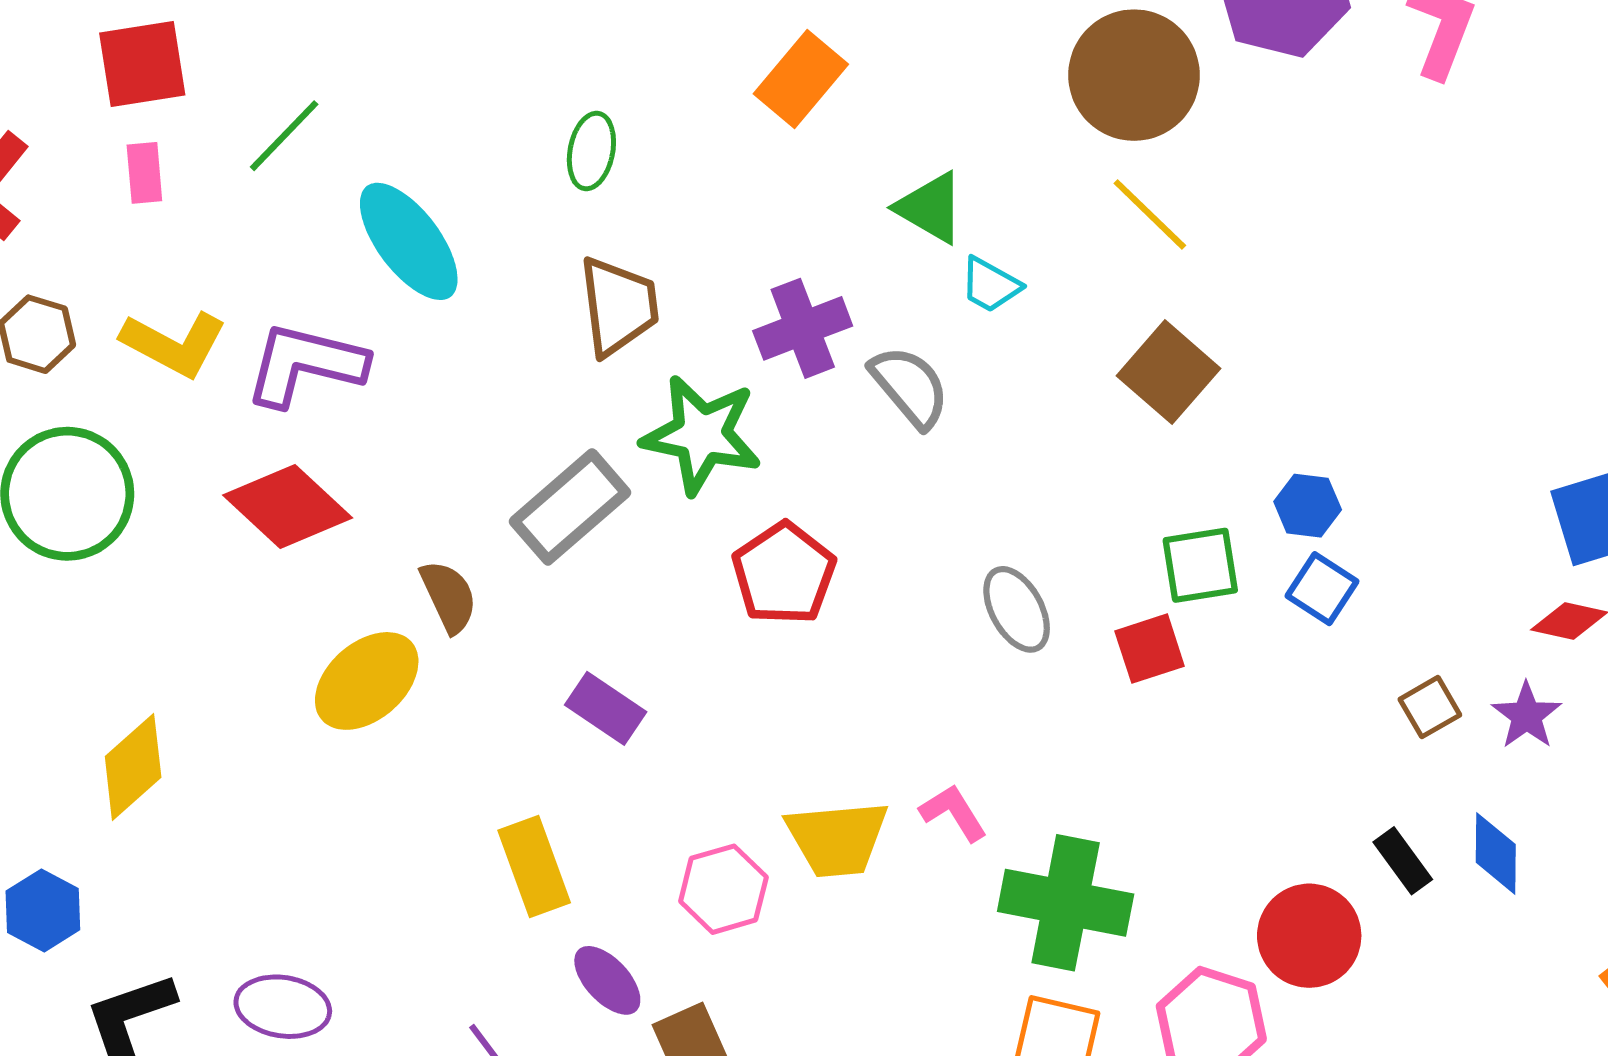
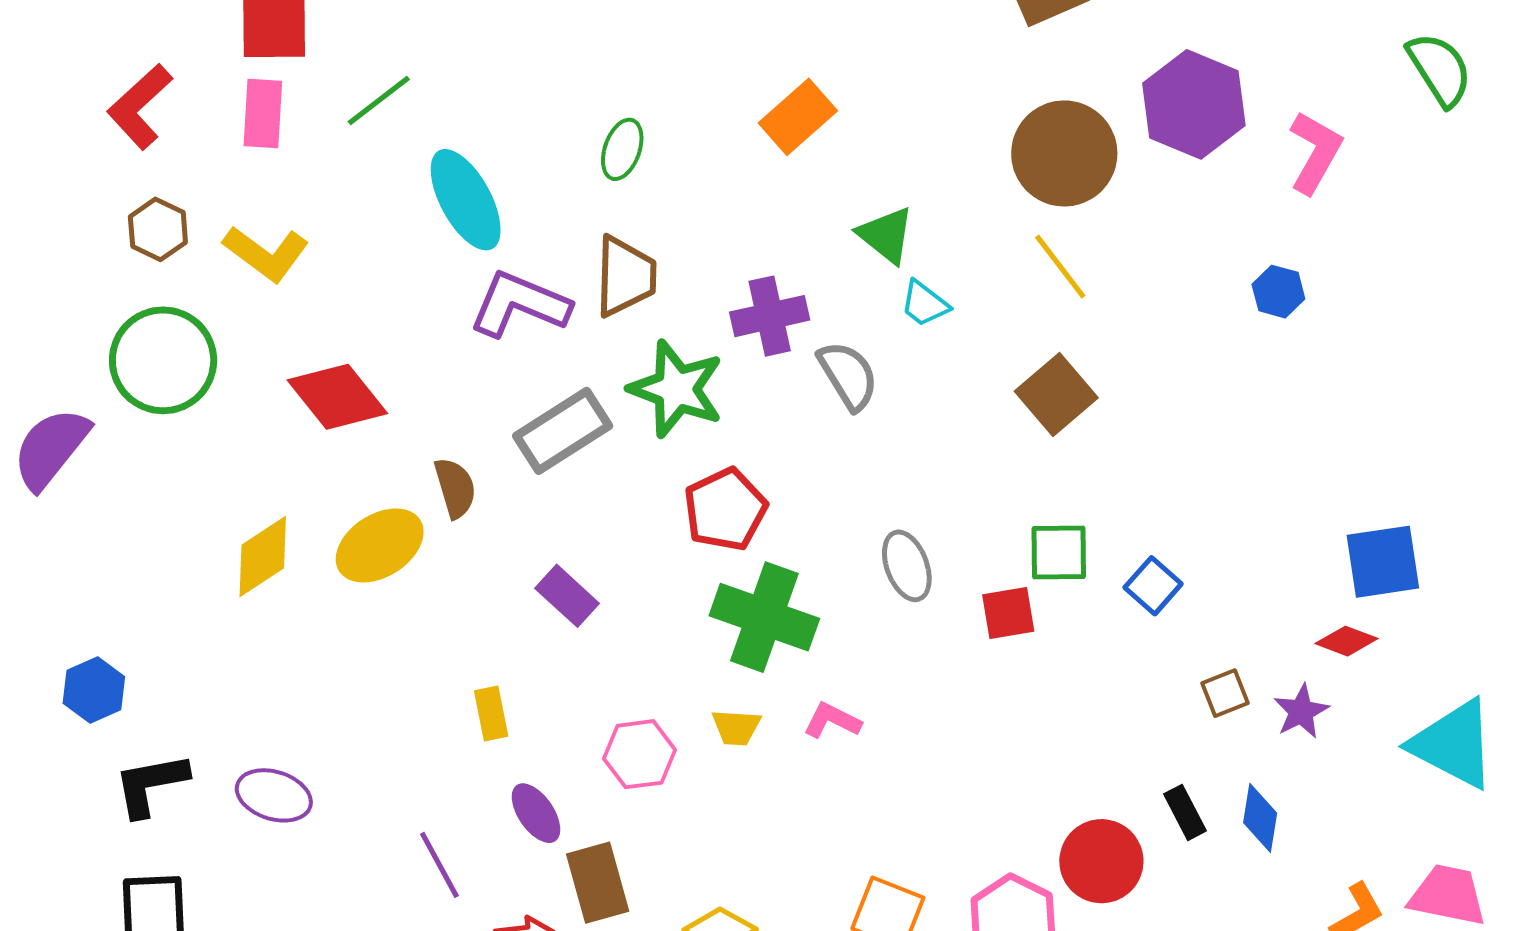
pink rectangle: (144, 173) -> (263, 113), size x1.4
purple L-shape: (305, 364) -> (520, 304), moved
blue hexagon: (1308, 506) -> (1278, 292), moved
yellow diamond: (133, 767) -> (263, 556), moved
pink L-shape: (953, 813) -> (832, 721), turned -40
yellow trapezoid: (837, 839) -> (736, 727), size x0.6
yellow rectangle: (534, 867) -> (491, 714), size x0.7
green cross: (1066, 903) -> (764, 617), moved

